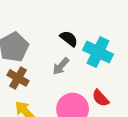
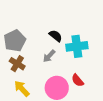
cyan cross: (98, 52) -> (77, 46), turned -35

